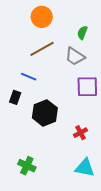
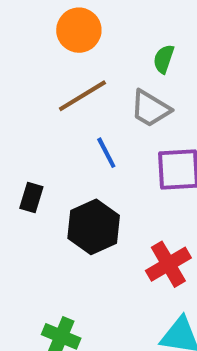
blue line: (29, 77) -> (106, 153), moved, turned 42
red cross: (80, 133) -> (168, 264), size x1.5

